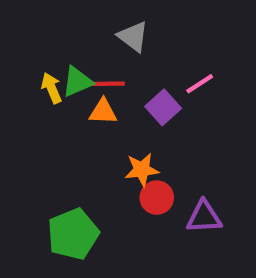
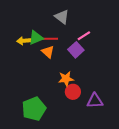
pink line: (200, 84) -> (84, 36), moved
yellow arrow: (52, 88) -> (24, 41), turned -72
orange triangle: (103, 112) -> (48, 52), turned 40

